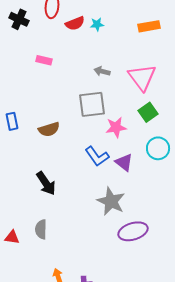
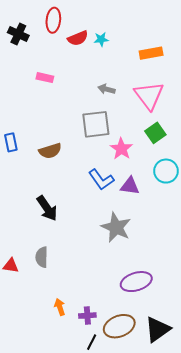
orange rectangle: (149, 26) -> (151, 53), moved
pink star: (116, 127) -> (121, 149), turned -30
purple triangle: (124, 162) -> (130, 186), turned -30
purple ellipse: (133, 231) -> (136, 282), moved

